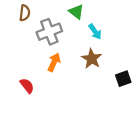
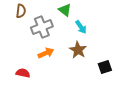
orange arrow: (54, 62) -> (46, 53), turned 42
red semicircle: (27, 86) -> (23, 73), turned -40

